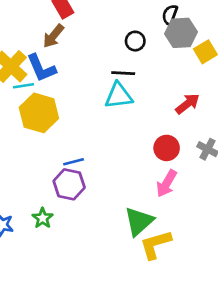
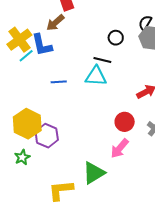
cyan line: (24, 86) -> (26, 56), turned -42
yellow hexagon: (39, 113) -> (27, 124), moved
blue line: (74, 162) -> (59, 82), moved
yellow L-shape: (155, 244) -> (61, 190), moved

